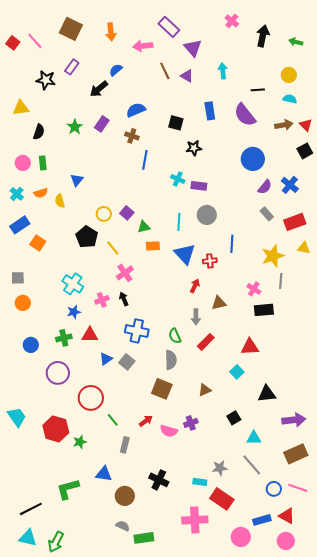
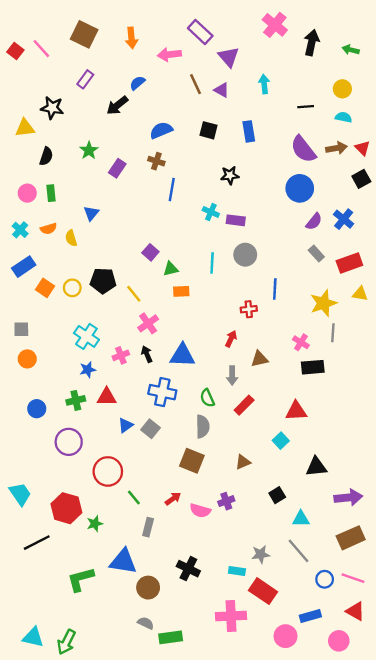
pink cross: (232, 21) -> (275, 25), size x1.5
black star: (46, 80) -> (52, 108), moved
purple semicircle: (245, 115) -> (303, 149), moved
black square: (176, 123) -> (208, 130), moved
purple rectangle: (102, 124) -> (117, 168), moved
yellow circle: (104, 214) -> (72, 288), moved
black pentagon: (87, 237) -> (103, 281), turned -30
blue triangle: (185, 254) -> (182, 355), moved, turned -45
blue triangle: (104, 474) -> (123, 561), size x1.4
black line: (31, 509) -> (37, 543), moved
red triangle: (287, 516) -> (355, 611), moved

